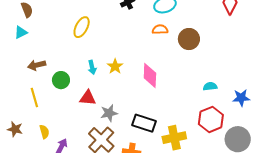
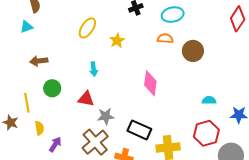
yellow star: (115, 66) -> (117, 41), moved
green circle: (61, 80) -> (52, 88), moved
yellow line: (34, 97) -> (27, 103), moved

